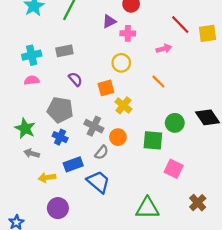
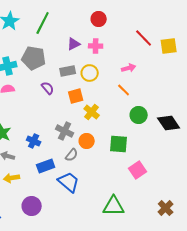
purple triangle: (109, 21) -> (74, 44), moved
pink arrow: (164, 49) -> (129, 68), moved
gray rectangle: (64, 51) -> (68, 71), moved
gray pentagon: (60, 110) -> (34, 58), moved
green circle: (175, 123) -> (139, 115), moved
pink square: (174, 169) -> (138, 170), turned 30
yellow arrow: (47, 178) -> (12, 178), moved
brown cross: (198, 203) -> (166, 208), moved

